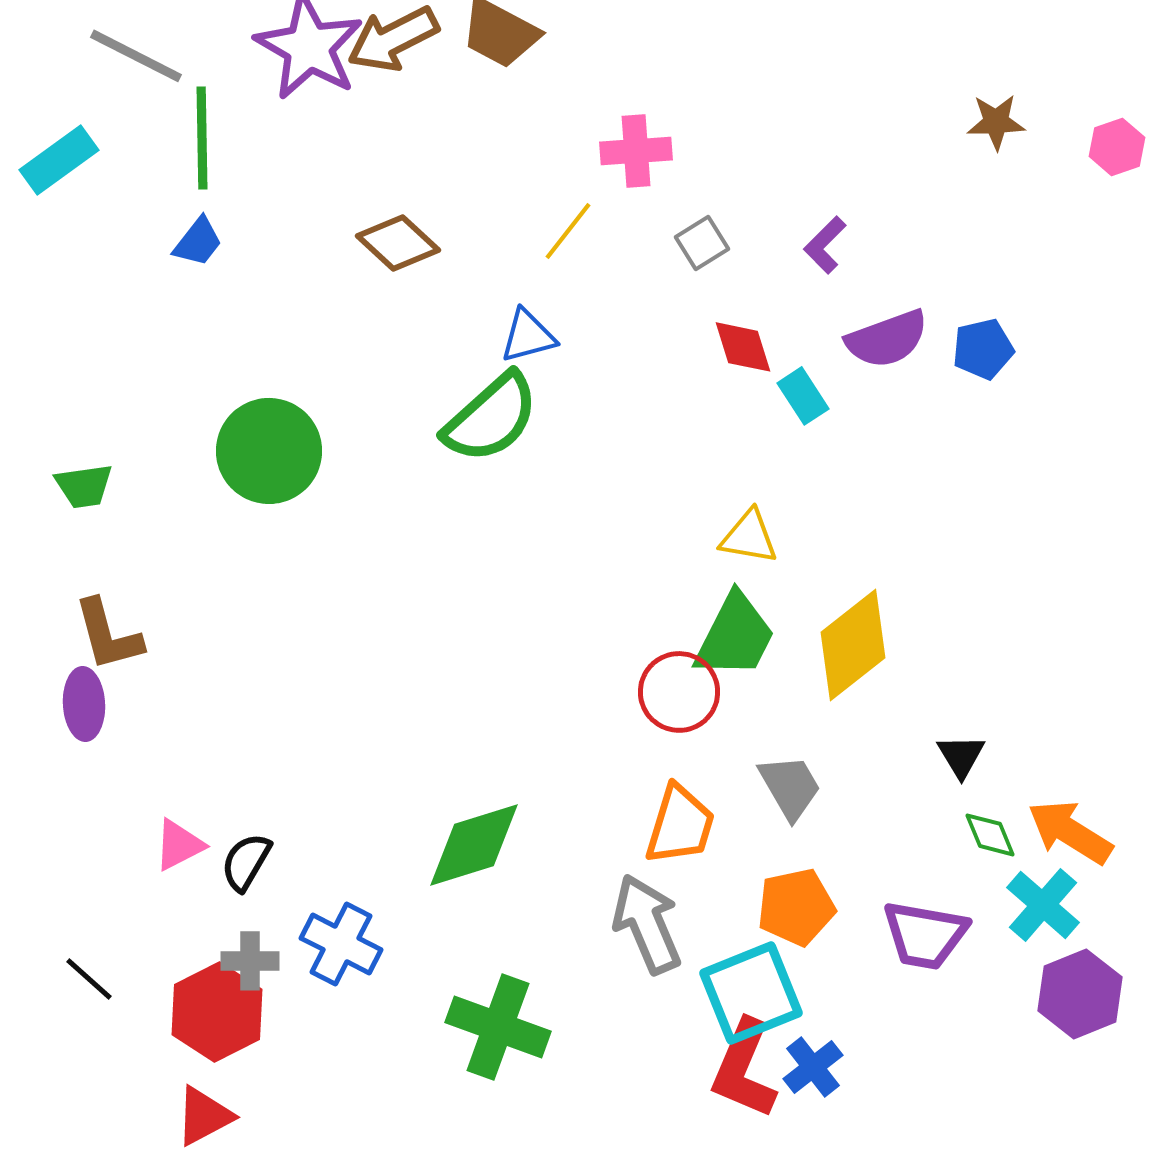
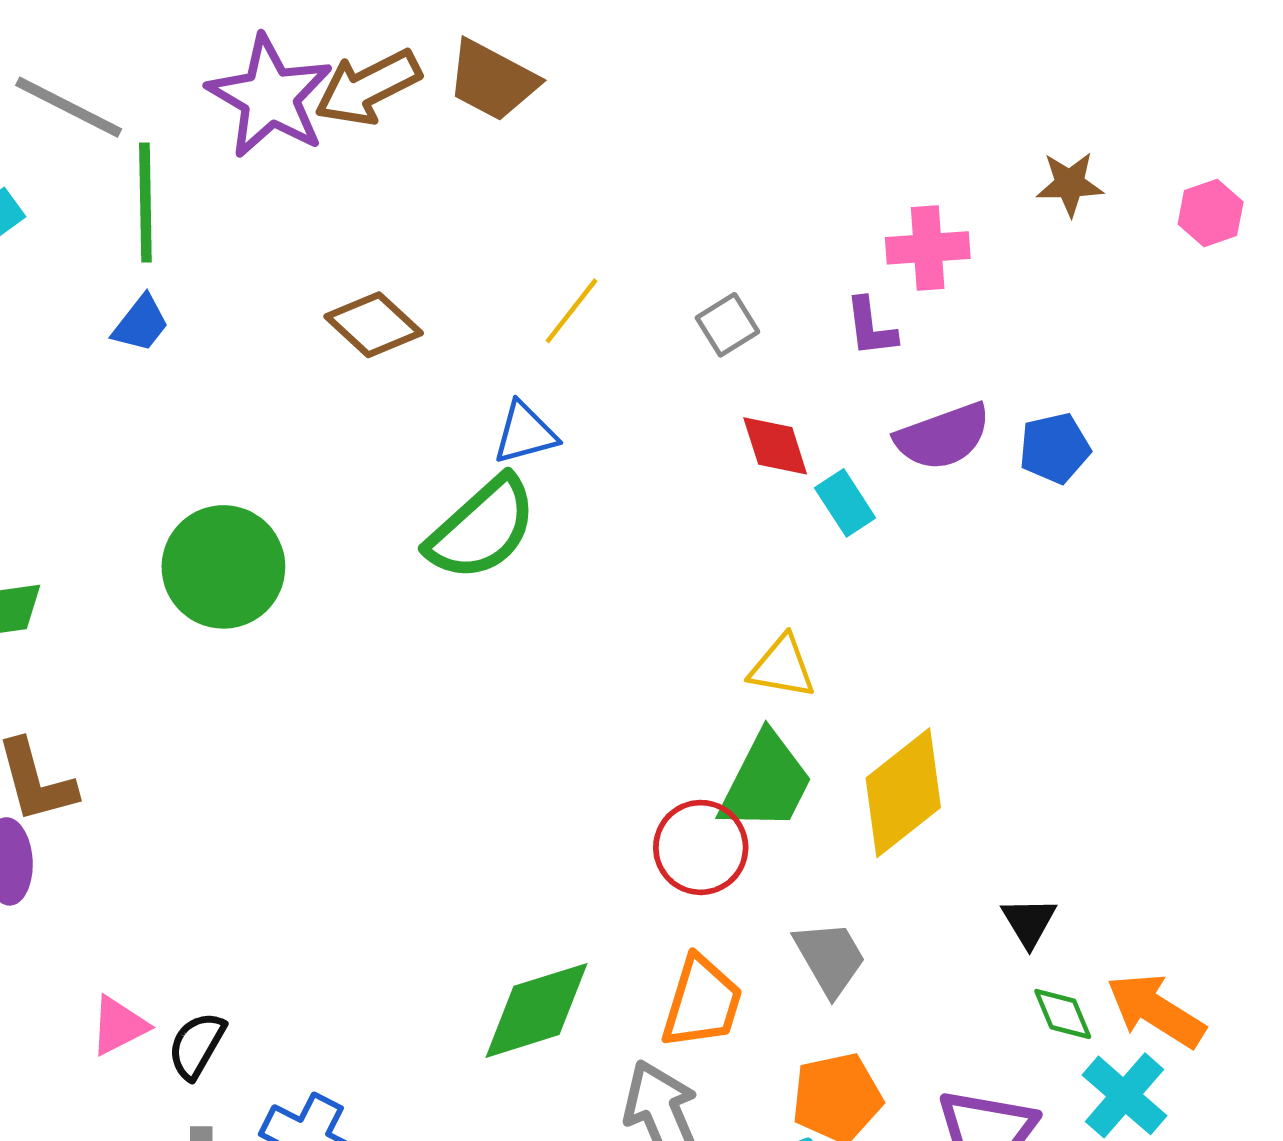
pink cross: (636, 151) -> (928, 248), moved
purple L-shape: (825, 245) -> (871, 327), turned -52
green diamond: (474, 845) -> (537, 1010), moved

